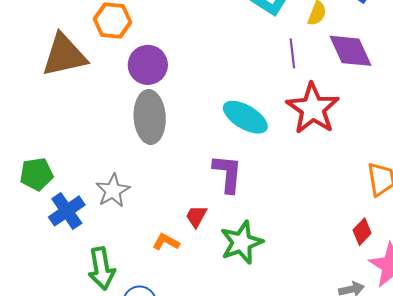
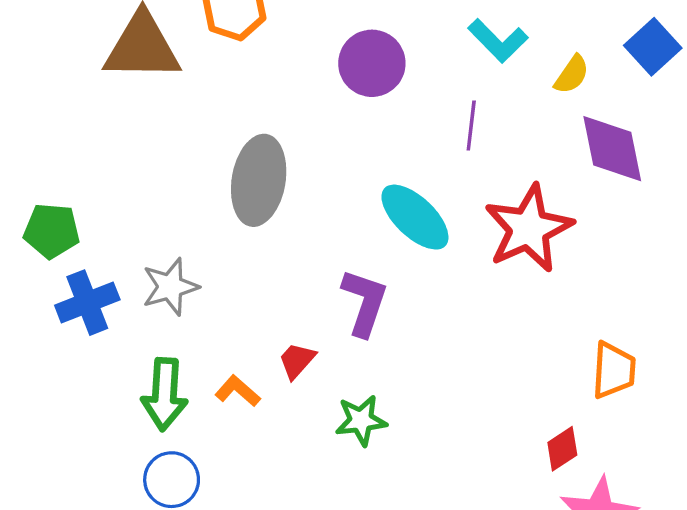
purple line: (292, 53) -> (471, 125), moved
purple circle: (148, 65) -> (372, 63), moved
green star: (241, 242) -> (361, 420), size x0.7
green arrow: (102, 268) -> (165, 394), moved

